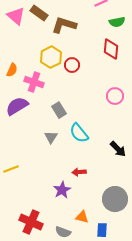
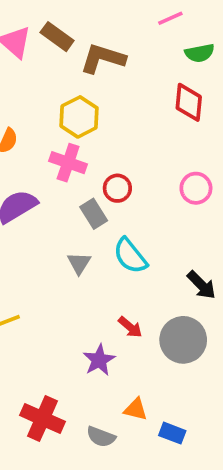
red circle: (72, 65) -> (117, 188), moved
pink cross: (34, 82) -> (68, 163), moved
red arrow: (79, 172) -> (130, 327), turned -136
gray circle: (115, 199) -> (183, 340), moved
blue rectangle: (102, 230) -> (172, 433), turned -72

